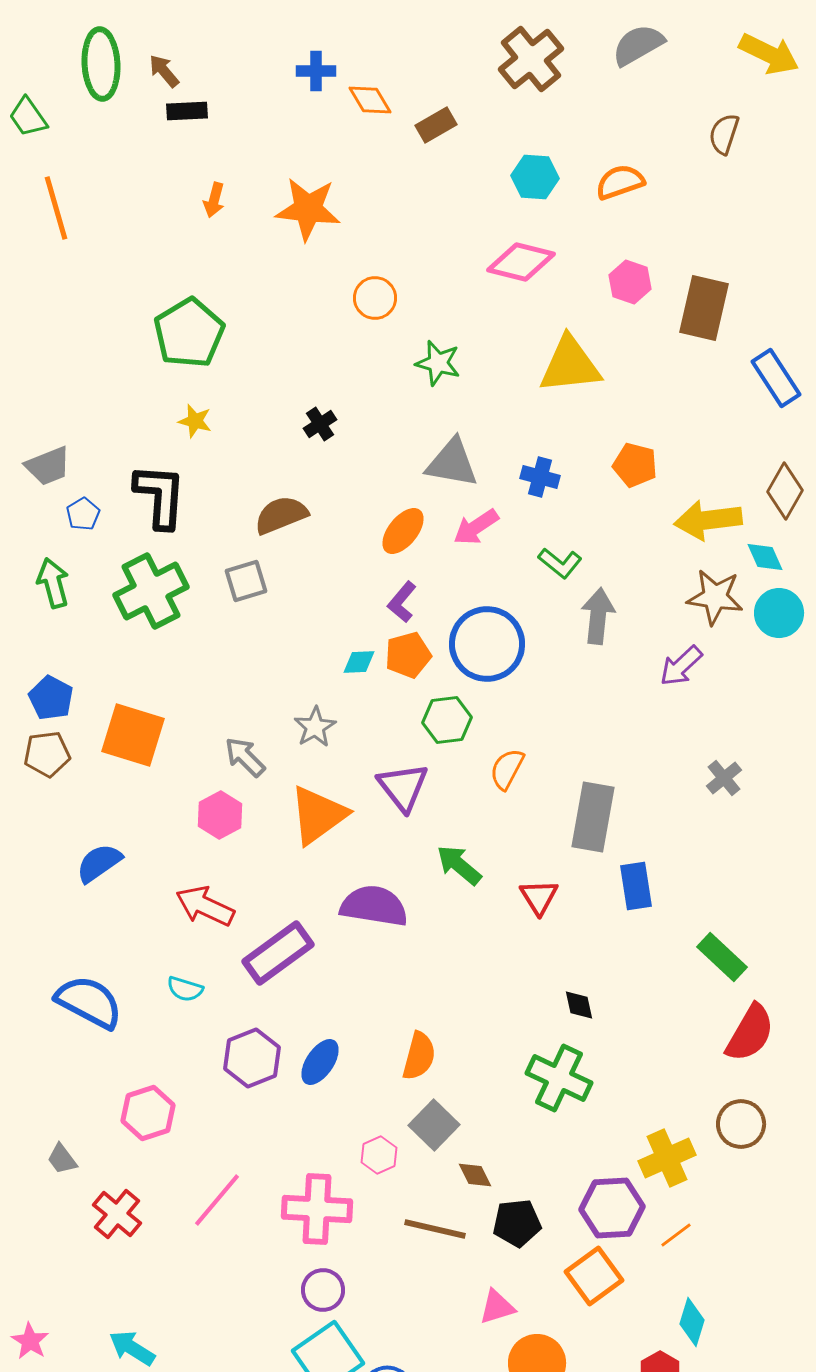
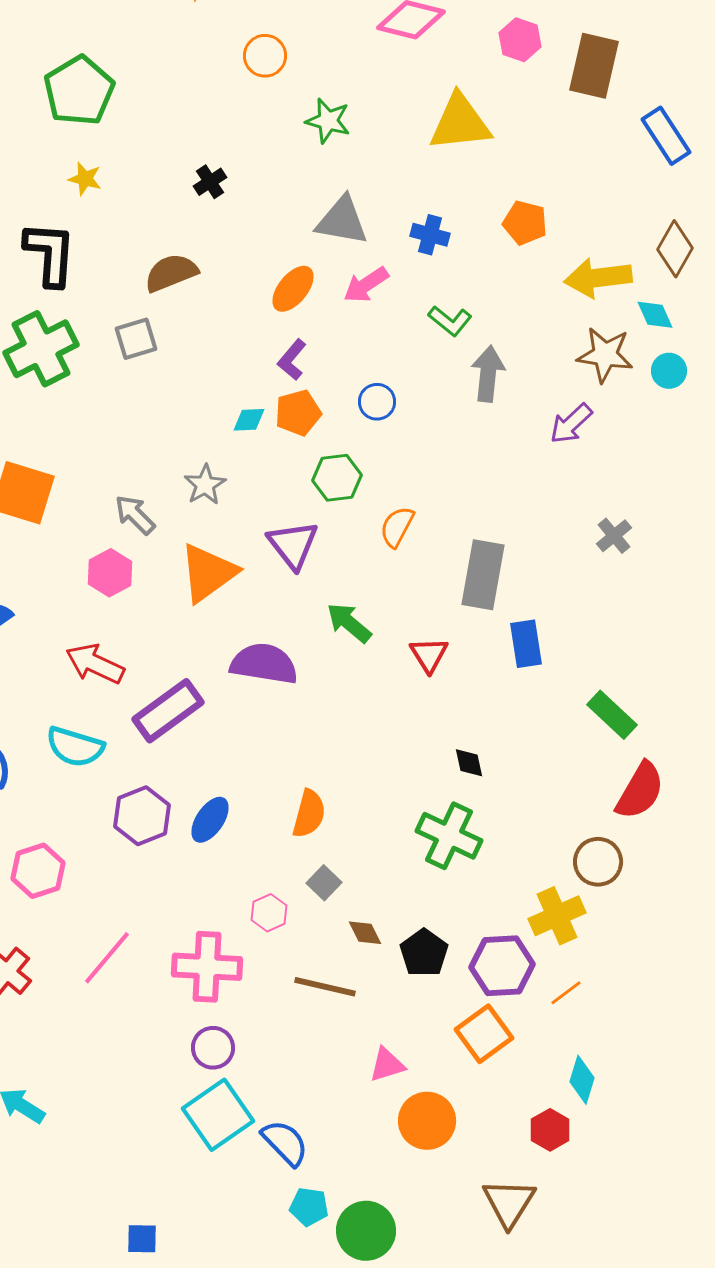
cyan circle: (779, 613) -> (669, 371), size x0.7
blue circle: (487, 644) -> (377, 402), size x0.5
cyan semicircle: (185, 989) -> (75, 747), size x1.6
brown circle: (741, 1124) -> (598, 862), moved
gray square: (434, 1125) -> (324, 883), size x0.7
black pentagon: (517, 1223) -> (424, 953), moved, turned -30

